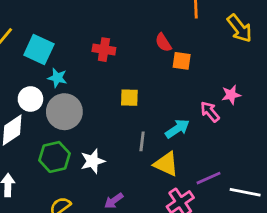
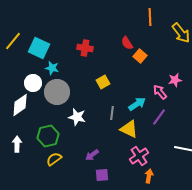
orange square: (182, 61) -> (140, 56), turned 32
yellow square: (129, 98) -> (103, 82), turned -32
green hexagon: (54, 157) -> (48, 136), moved
white star: (93, 161) -> (77, 117), moved, turned 30
purple line: (208, 178) -> (159, 117), moved, turned -30

